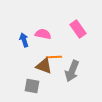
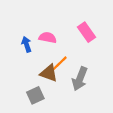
orange line: (54, 57) -> (60, 63), turned -42
gray square: (32, 86) -> (35, 95), turned -35

